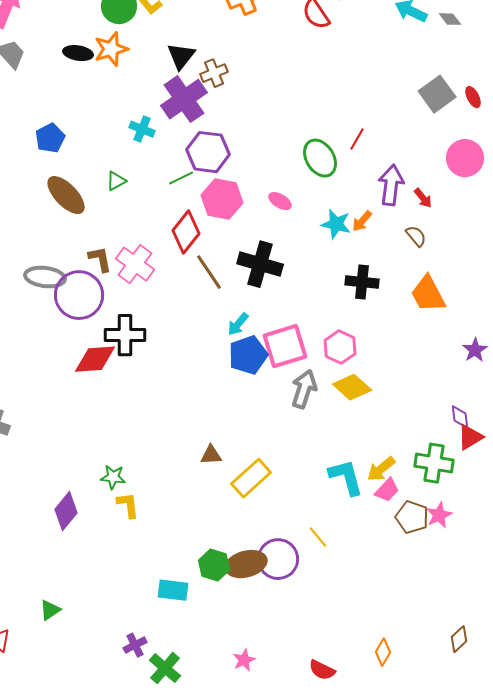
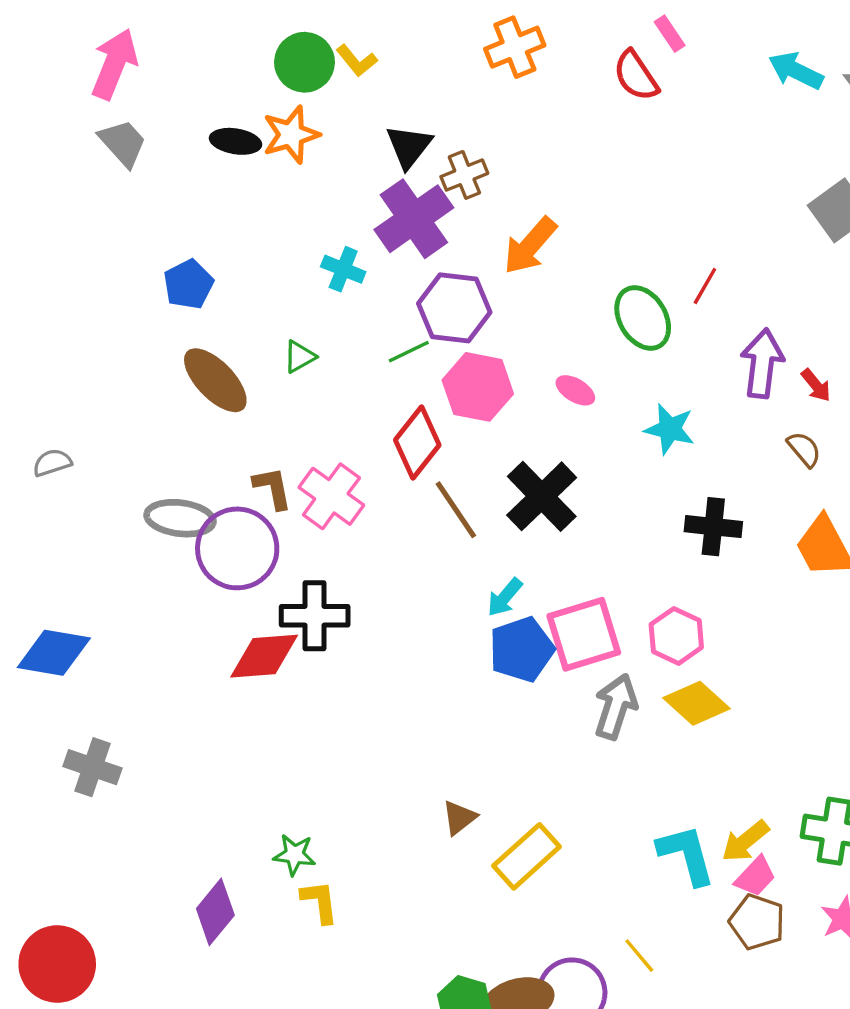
orange arrow: (362, 221) -> (530, 246), moved, size x1.6
black cross: (260, 264) -> (542, 496), turned 30
brown triangle: (211, 455) -> (459, 818), turned -35
brown pentagon: (412, 517) -> (757, 922), moved

